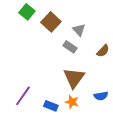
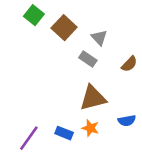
brown triangle: (74, 78) -> (93, 98), turned 40
purple line: (23, 96) -> (29, 138), moved

